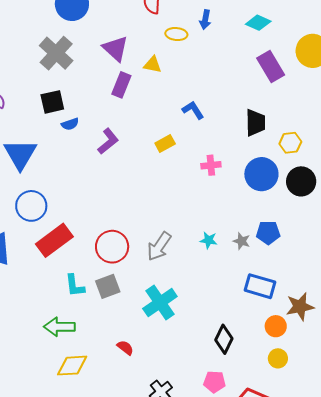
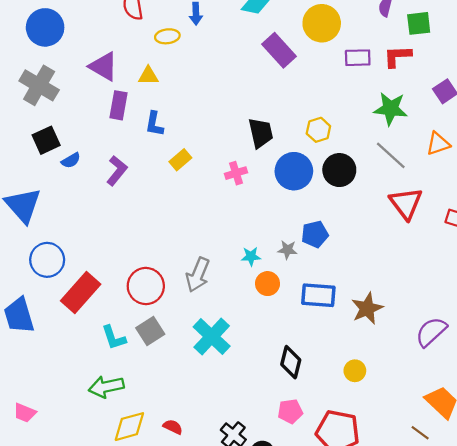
blue L-shape: (193, 110) -> (154, 124), moved, turned -125
black trapezoid: (255, 123) -> (261, 133), moved
orange circle: (276, 326) -> (268, 284), moved
red semicircle: (125, 348) -> (173, 427), moved

